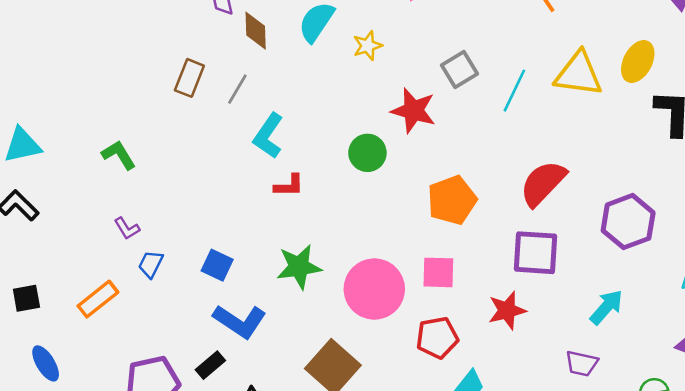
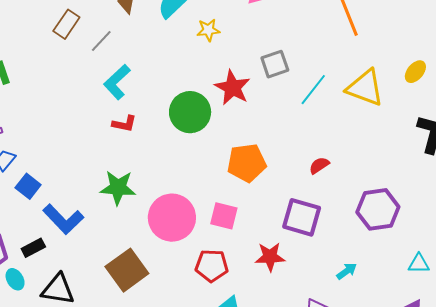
yellow ellipse: (638, 61) -> (415, 72), moved, size x0.7
green circle: (367, 153) -> (190, 112), size x1.4
red semicircle: (543, 183) -> (319, 165), size x0.5
blue square: (217, 265) -> (28, 186), moved
cyan arrow: (606, 307) -> (347, 271), size x0.7

